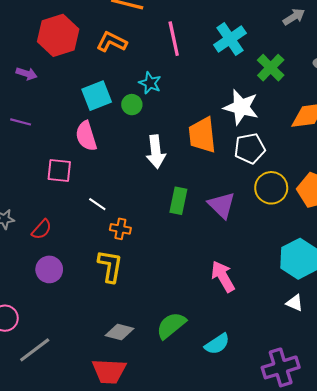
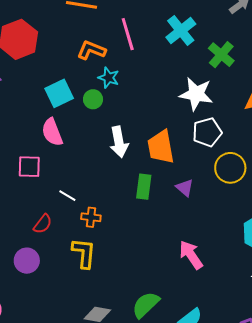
orange L-shape: (112, 42) -> (91, 50), moved
orange trapezoid: (202, 135) -> (161, 147), moved
purple triangle: (222, 205) -> (185, 188), size x0.7
red semicircle: (42, 229) -> (43, 224), moved

